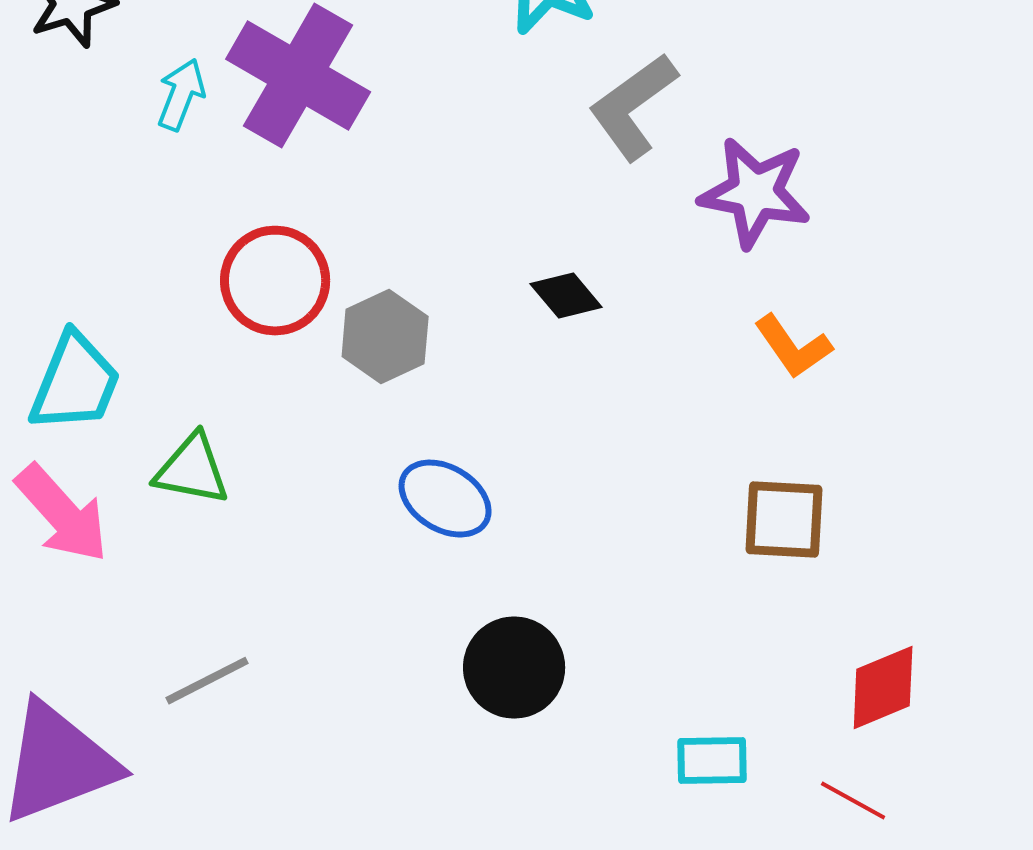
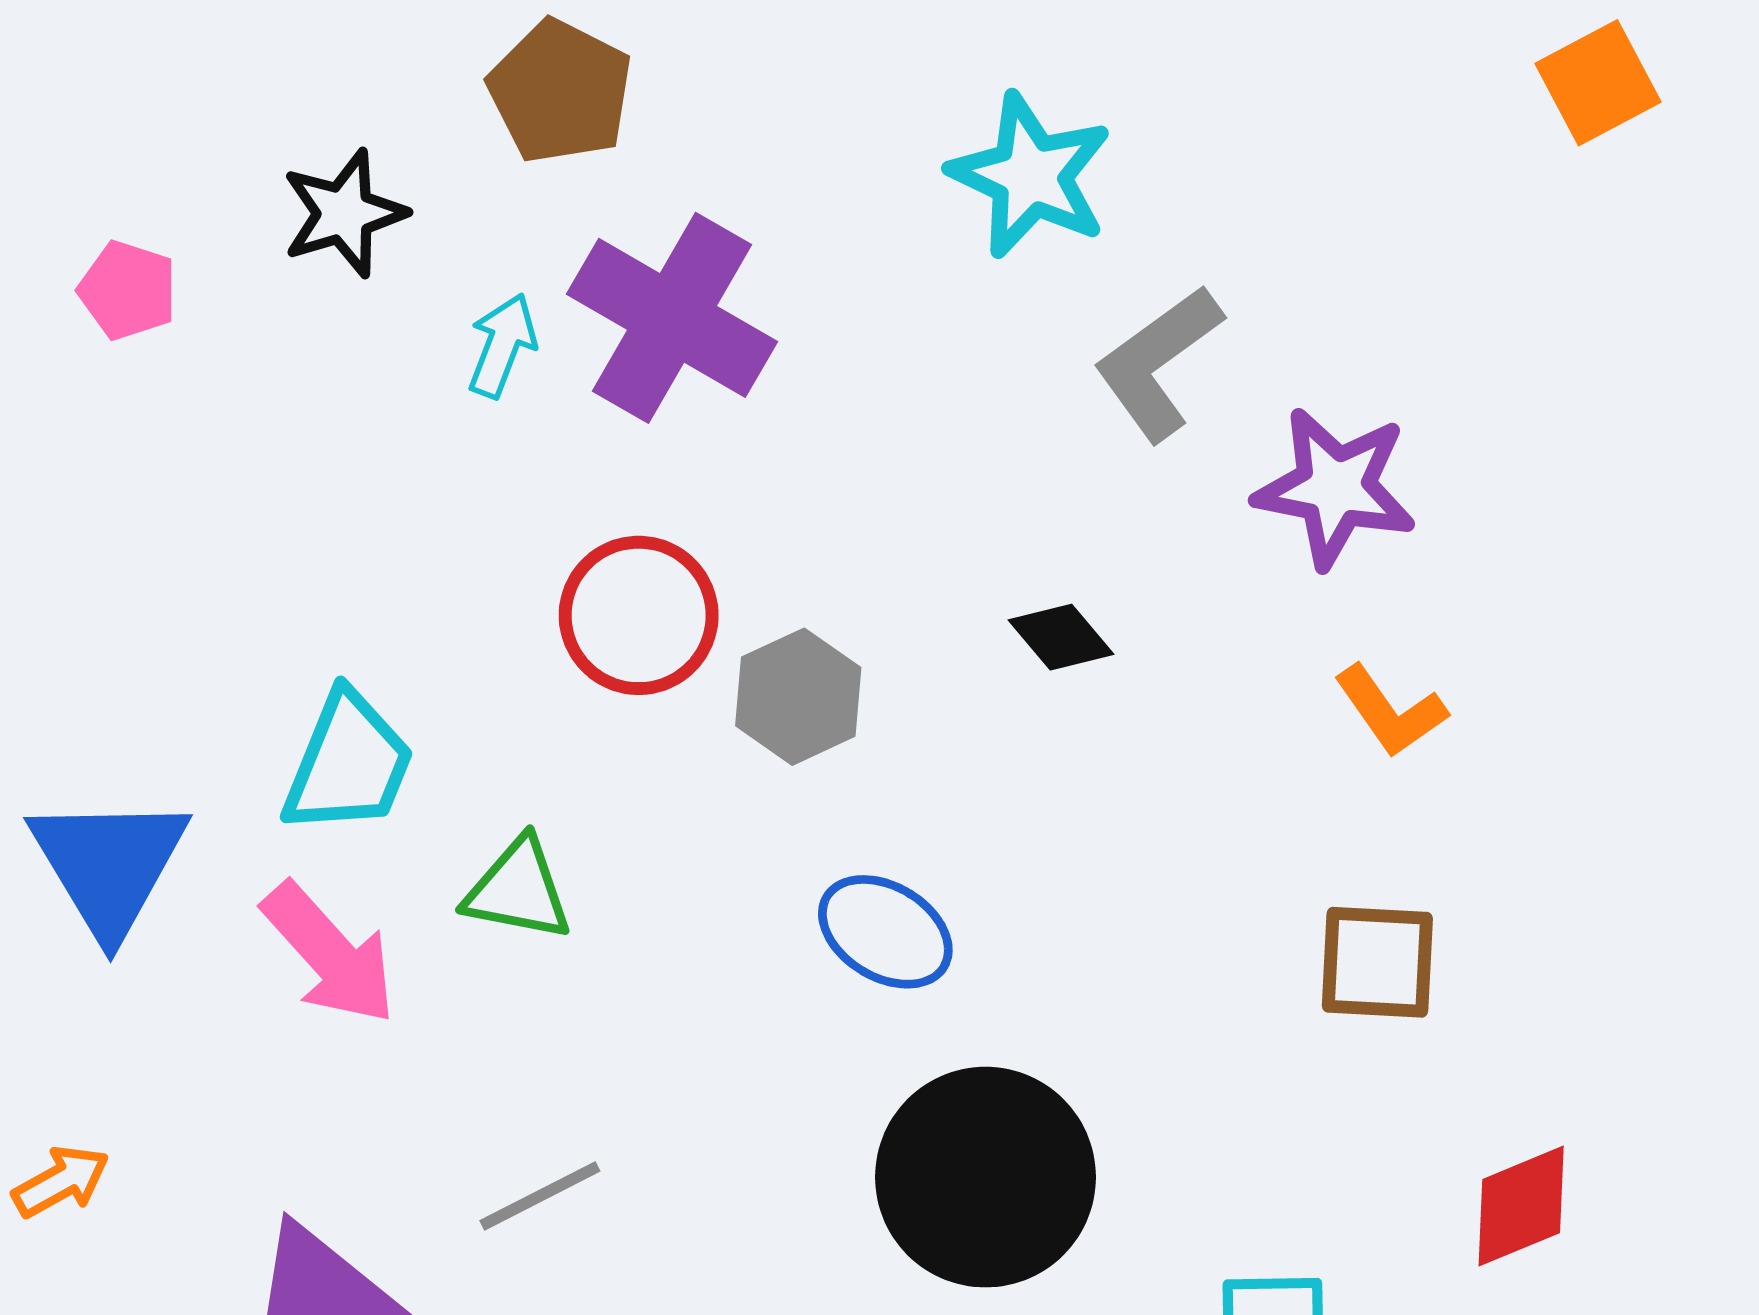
black circle: (514, 668) -> (985, 1177), size x1.5

